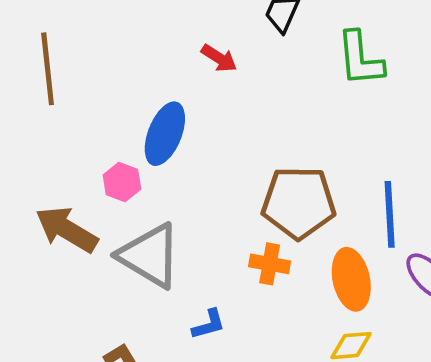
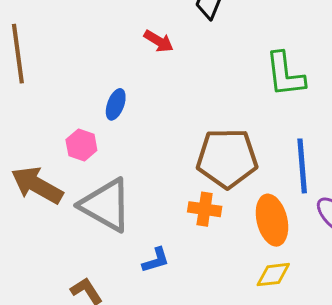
green L-shape: (360, 59) -> (285, 74), moved
blue ellipse: (165, 134) -> (116, 104), size x0.6

